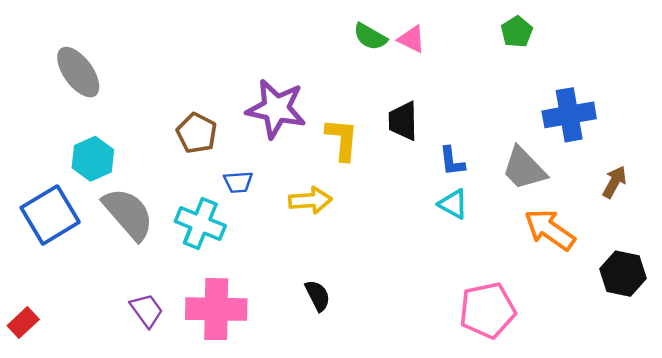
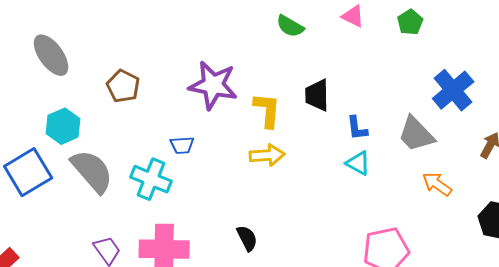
pink triangle: (412, 39) -> (353, 16), moved
blue cross: (569, 115) -> (453, 90), turned -30
brown pentagon: (197, 133) -> (123, 86), moved
yellow arrow: (310, 200) -> (267, 155), moved
orange arrow: (550, 230) -> (437, 184), size x0.7

